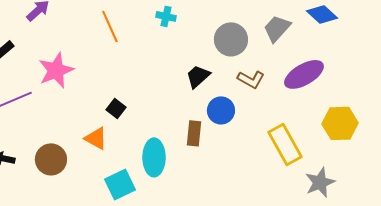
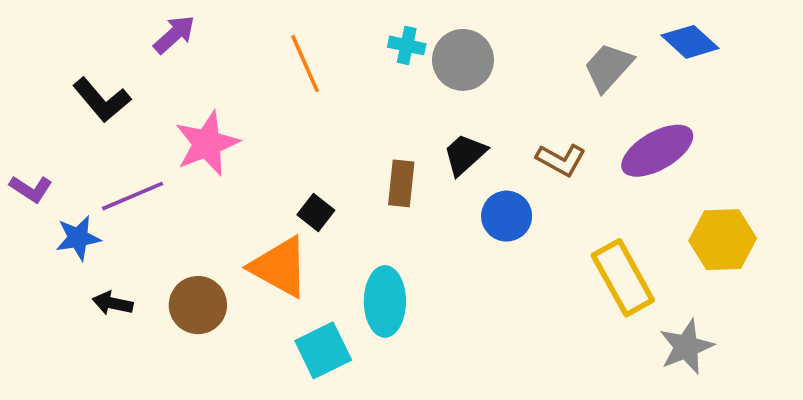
gray circle: (231, 39) -> (463, 60), moved
brown rectangle: (194, 133) -> (401, 183), moved
orange triangle: (96, 138) -> (280, 267), size x1.5

